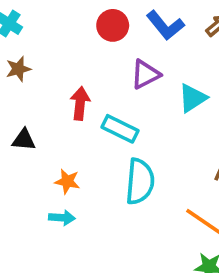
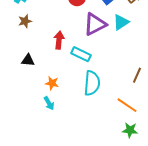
purple triangle: (145, 74) -> (95, 24), size x1.4
cyan triangle: (193, 98) -> (121, 22), moved
cyan arrow: (62, 218) -> (49, 103), turned 56

